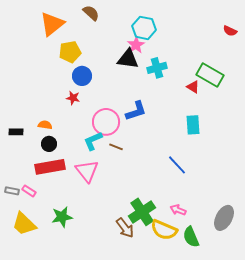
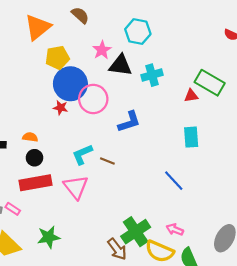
pink star: (136, 45) -> (102, 50), moved
blue circle: (82, 76) -> (70, 84), size x1.6
red triangle: (193, 87) -> (191, 96), turned -40
pink circle: (106, 122) -> (93, 99), moved

